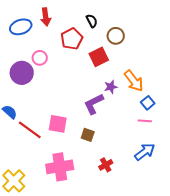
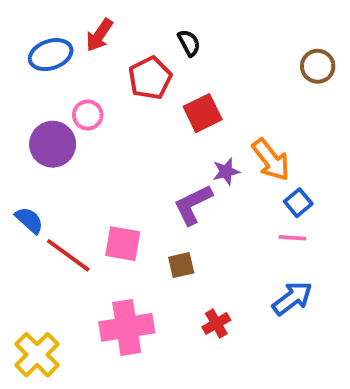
red arrow: (46, 17) -> (99, 35), turned 42
brown circle: (116, 36) -> (318, 66), moved
brown square: (88, 135) -> (181, 265), turned -32

